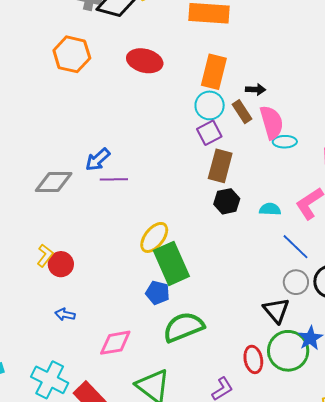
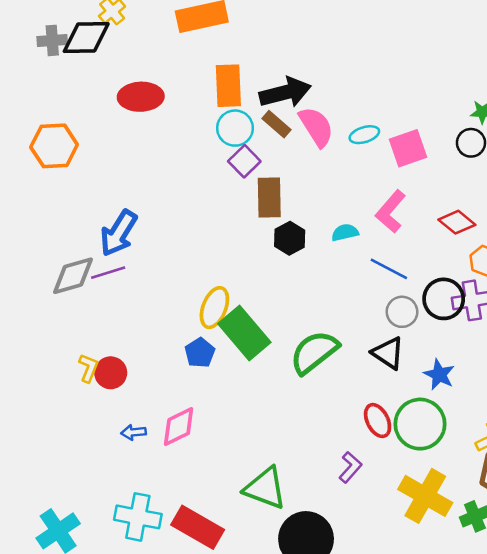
orange hexagon: (72, 54) -> (54, 146), moved
black arrow: (256, 89) -> (285, 92), size x2.0
cyan ellipse: (285, 142) -> (364, 135), moved
blue arrow: (98, 160) -> (119, 233), size x1.4
purple line: (114, 179) -> (108, 273), moved
blue pentagon: (158, 293) -> (200, 353), moved, turned -30
green semicircle: (184, 327) -> (314, 352), moved
pink diamond: (115, 343) -> (179, 427), moved
green circle: (288, 351) -> (420, 424), moved

